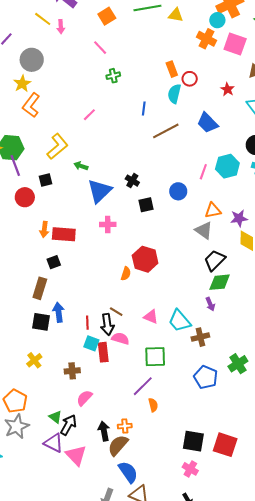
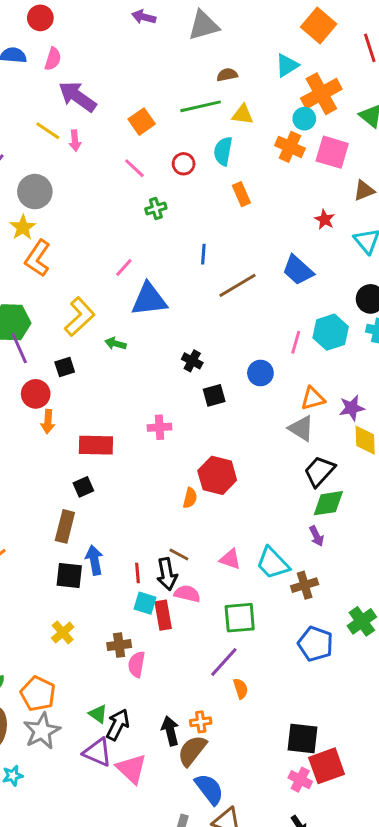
red circle: (190, 79) -> (184, 164), moved
cyan semicircle: (174, 94) -> (223, 151), moved
blue triangle: (99, 191) -> (149, 299), moved, turned 40
orange arrow: (44, 229) -> (48, 422), moved
pink semicircle: (84, 398) -> (137, 664), moved, turned -30
red square: (225, 445) -> (327, 766), moved, turned -35

